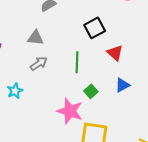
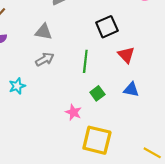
blue triangle: (122, 85) -> (131, 90), turned 35
pink star: (70, 111) -> (73, 112), size x0.6

